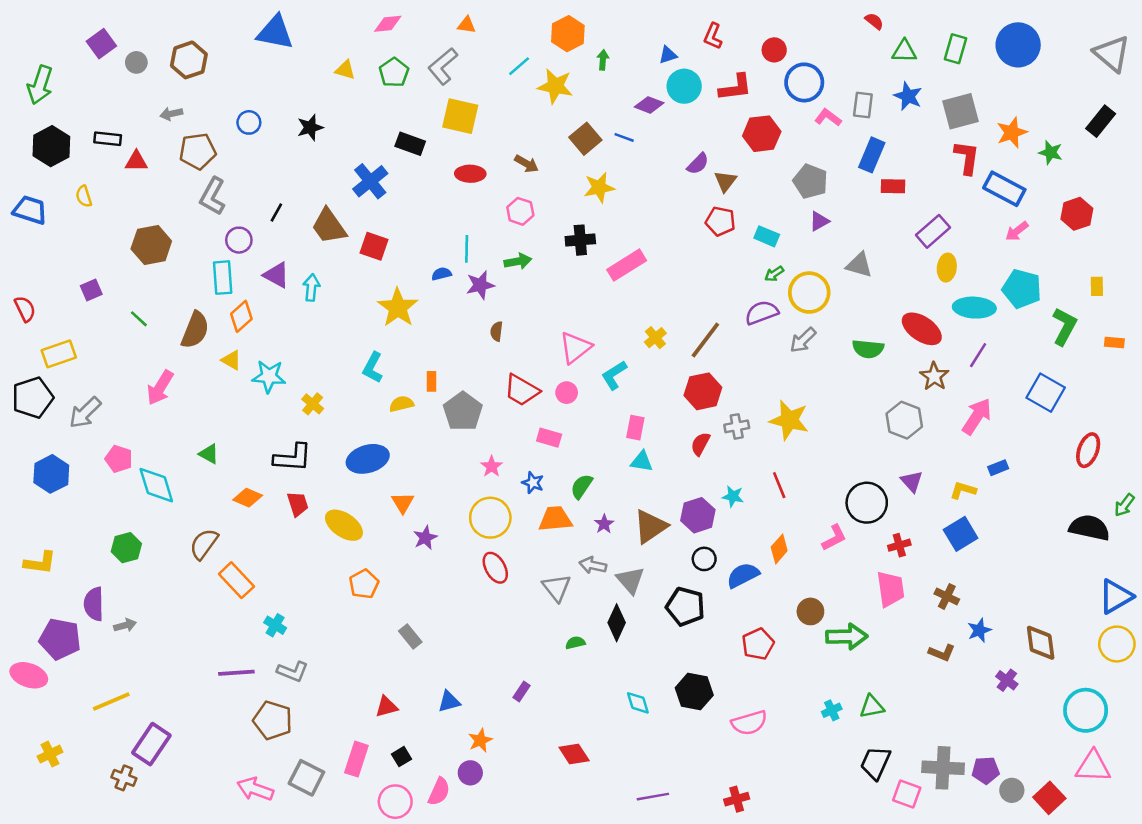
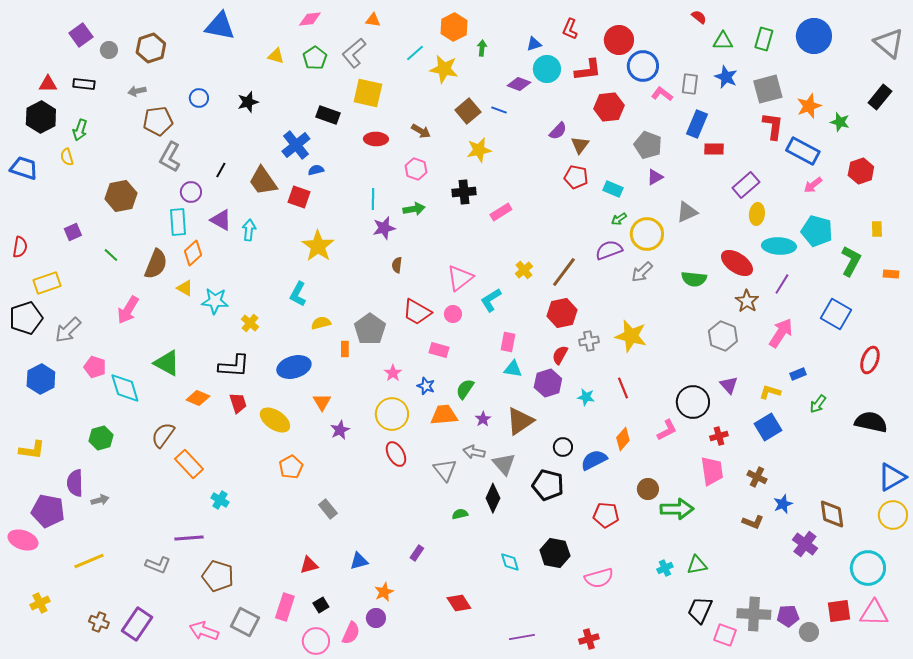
red circle: (774, 50) -> (619, 40), size x1.5
green arrow: (40, 85) -> (80, 130), moved, size x0.7
black rectangle: (108, 139) -> (84, 84), moved
red triangle: (136, 161) -> (48, 84), moved
pink rectangle: (627, 265) -> (501, 212), size x0.7
gray triangle: (859, 265) -> (687, 212), turned -40
blue semicircle: (442, 274) -> (316, 170), moved
red semicircle: (25, 309) -> (20, 247), turned 35
orange rectangle: (431, 381) -> (345, 349), moved
green triangle: (209, 454) -> (167, 363), size x1.6
green arrow: (1124, 505) -> (818, 404), moved
purple hexagon: (698, 515) -> (548, 383), moved
red pentagon: (758, 644) -> (606, 515), turned 30
gray L-shape: (293, 672) -> (158, 565), moved
purple cross: (1007, 680) -> (805, 544), size x1.4
purple rectangle: (151, 744) -> (137, 624), moved
red square: (1049, 798) -> (839, 611), moved, turned 35

